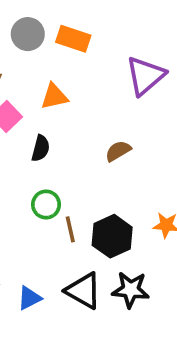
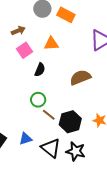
brown semicircle: (118, 151) -> (80, 77), size x1.5
brown line: (70, 229) -> (49, 115), turned -48
blue triangle: (29, 298) -> (26, 139), moved

